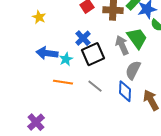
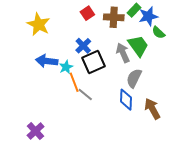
yellow star: (39, 17) -> (39, 24), size x1.6
orange line: (63, 82) -> (74, 82), moved, turned 60
gray line: (95, 86) -> (85, 94), moved

